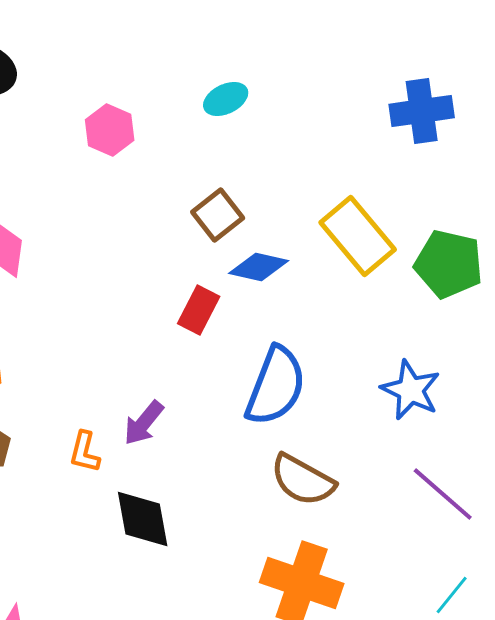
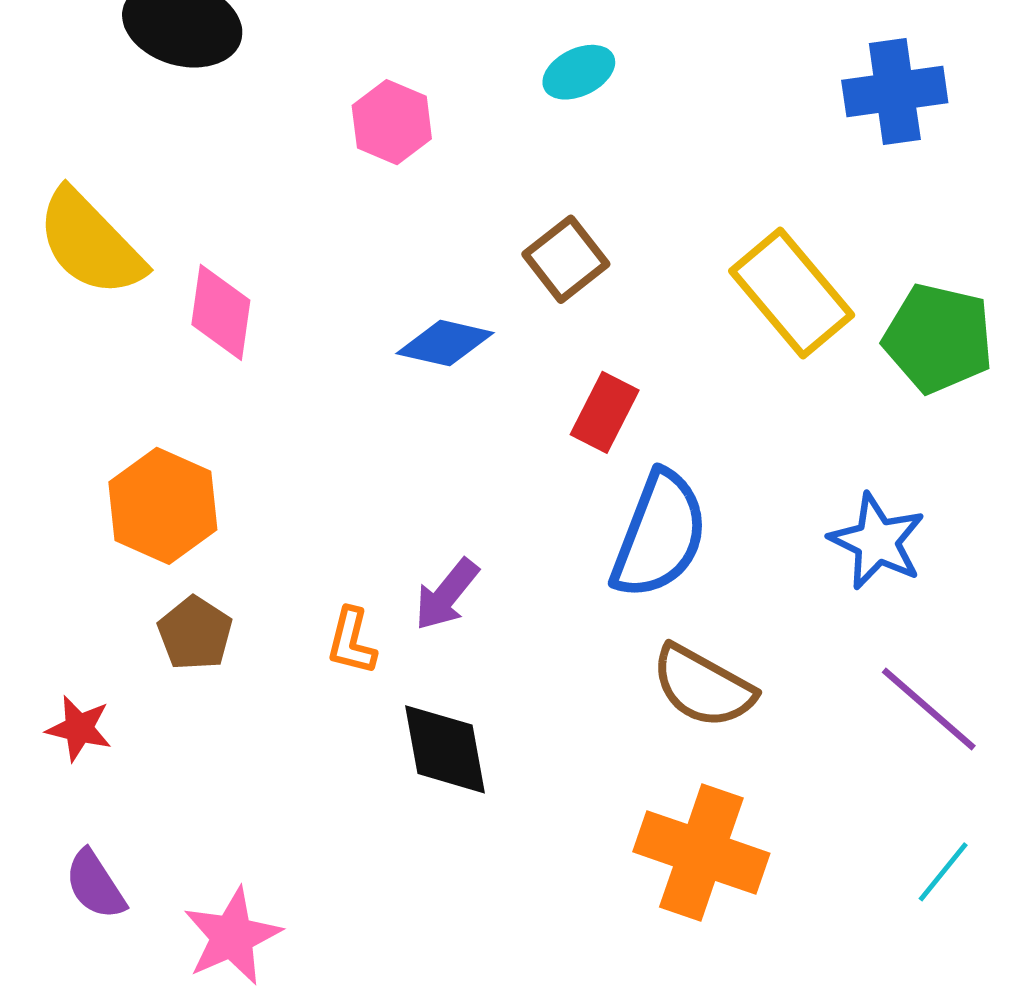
blue diamond: (259, 267) -> (445, 343), moved
red rectangle: (199, 310) -> (605, 412), moved

